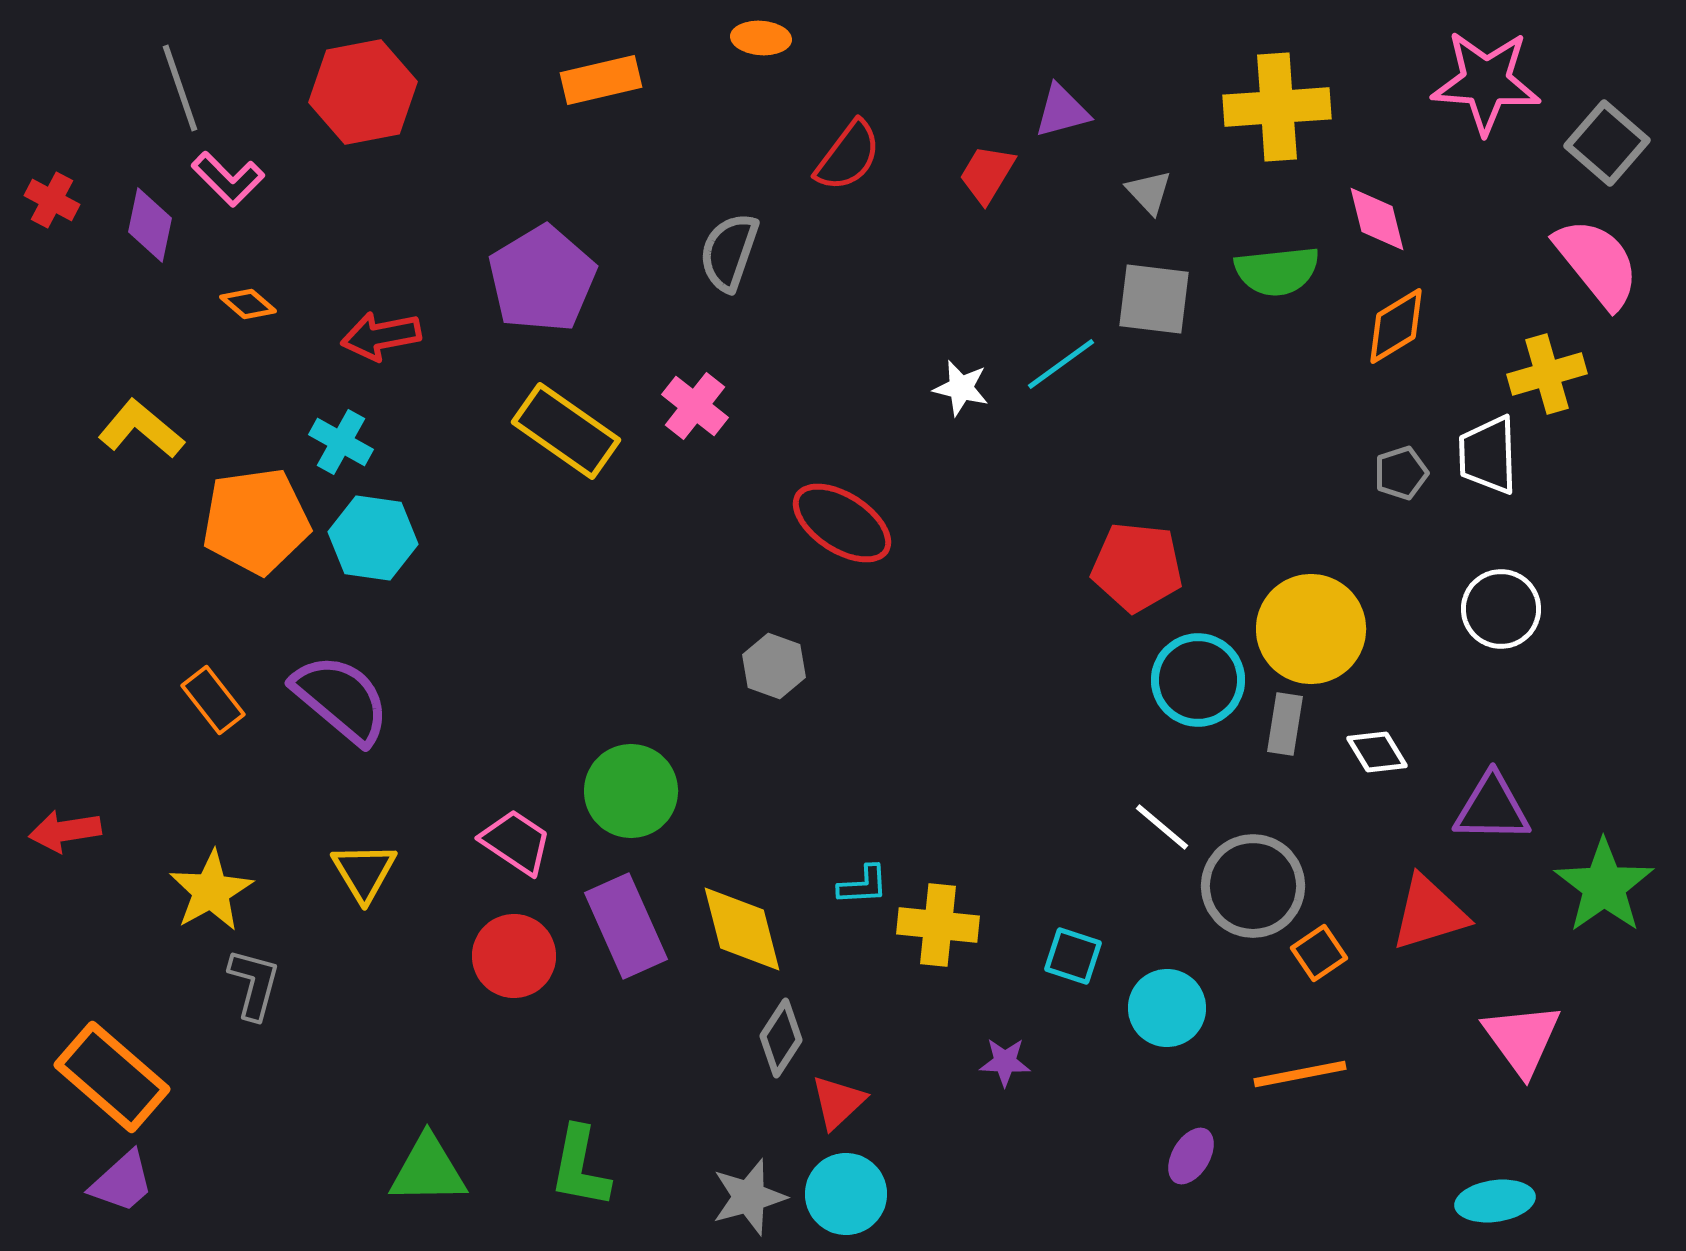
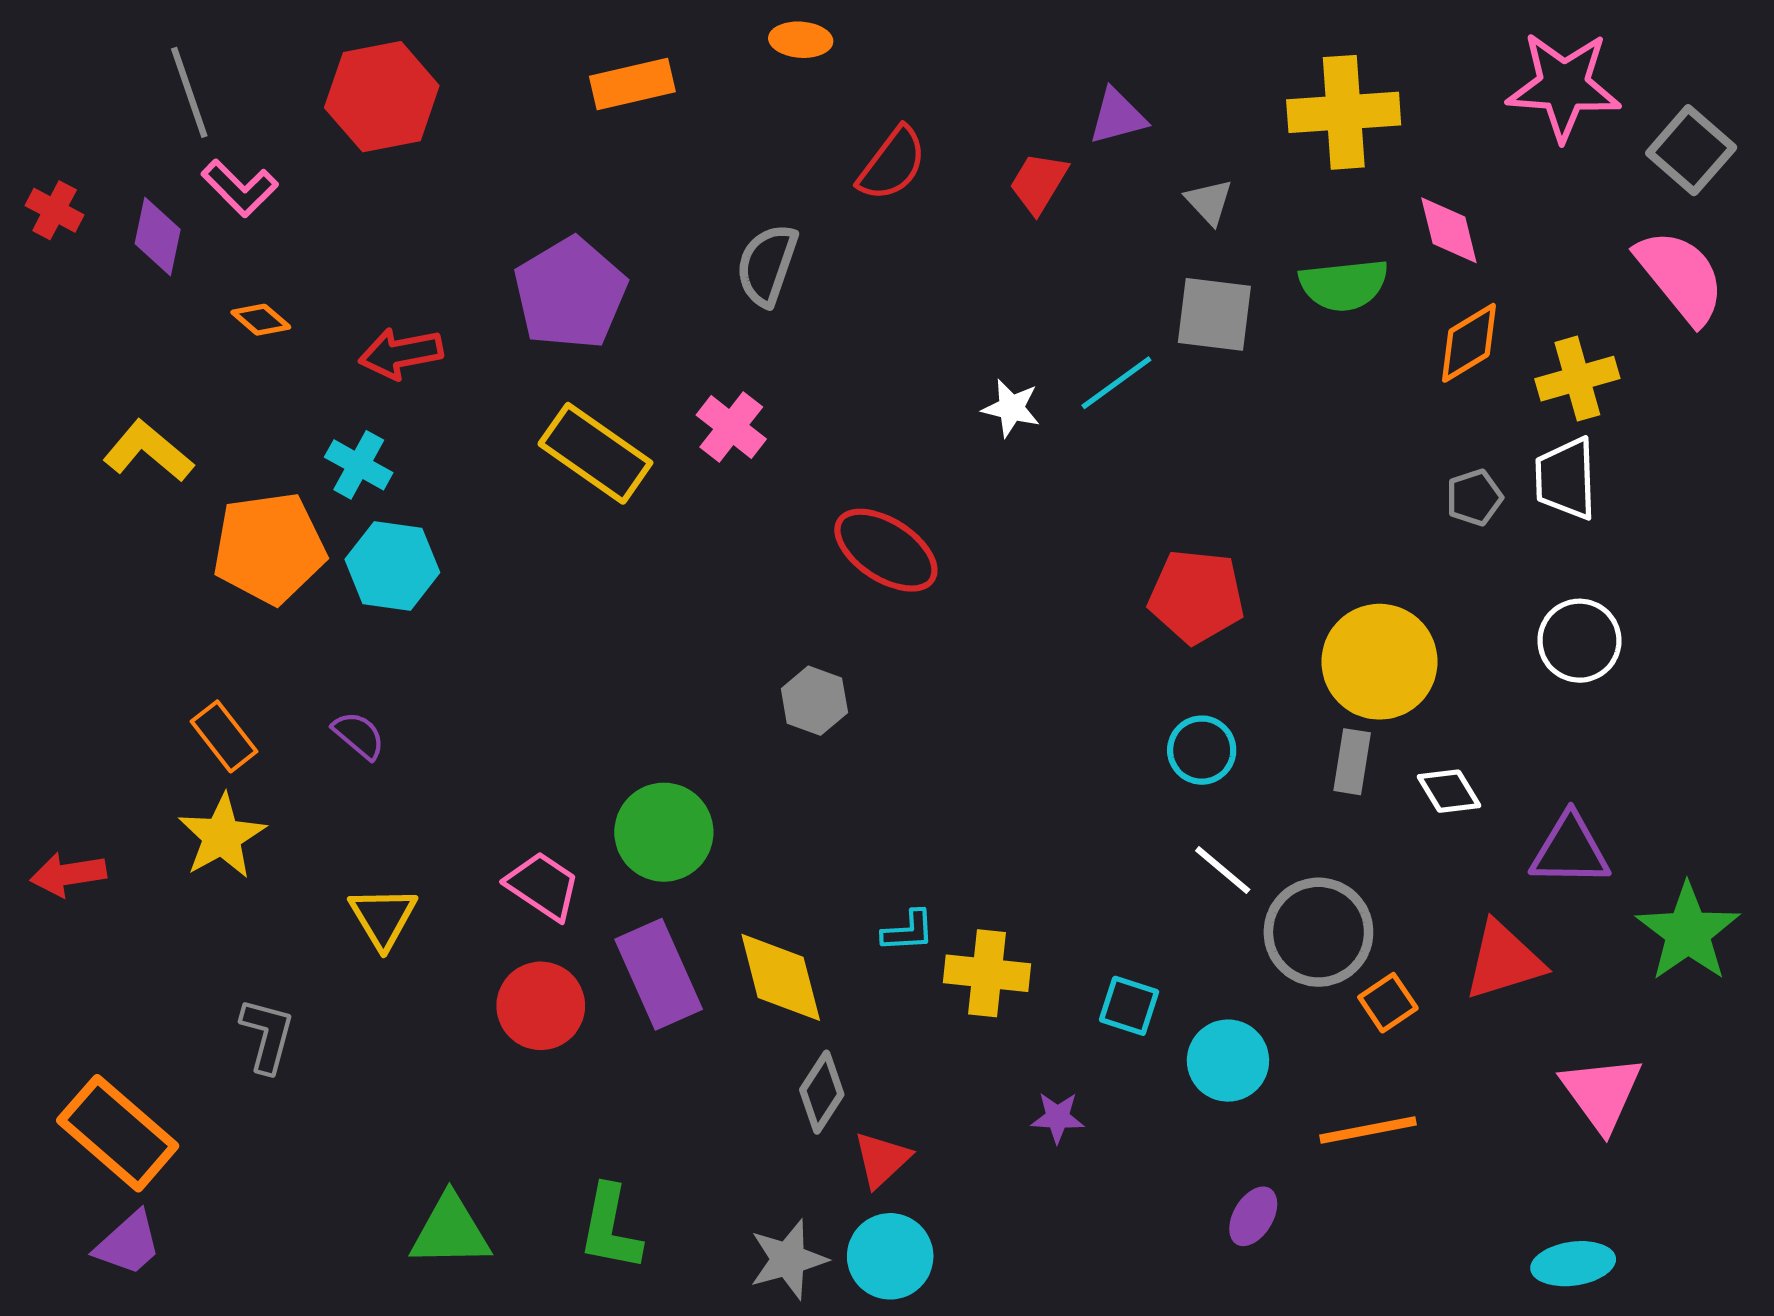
yellow cross: (1547, 374) -> (1577, 379), moved
cyan circle: (1198, 680) -> (1202, 750), moved, size x0.7
purple semicircle: (341, 699) -> (359, 735), size x0.5
yellow star: (211, 891) -> (222, 836), moved

